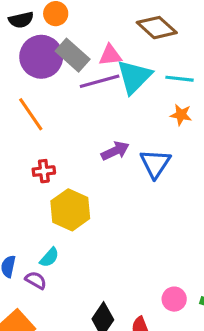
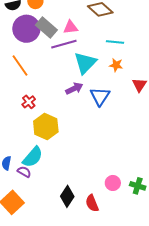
cyan triangle: (134, 77) -> (85, 63), moved
red cross: (44, 171) -> (29, 102), turned -32
cyan semicircle: (49, 257) -> (33, 157), size x1.6

